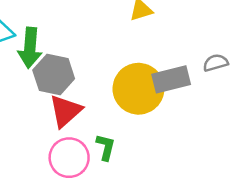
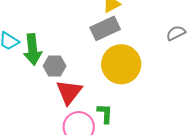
gray hexagon: (54, 74) -> (55, 66), size x0.7
gray rectangle: (171, 79) -> (105, 28), moved

